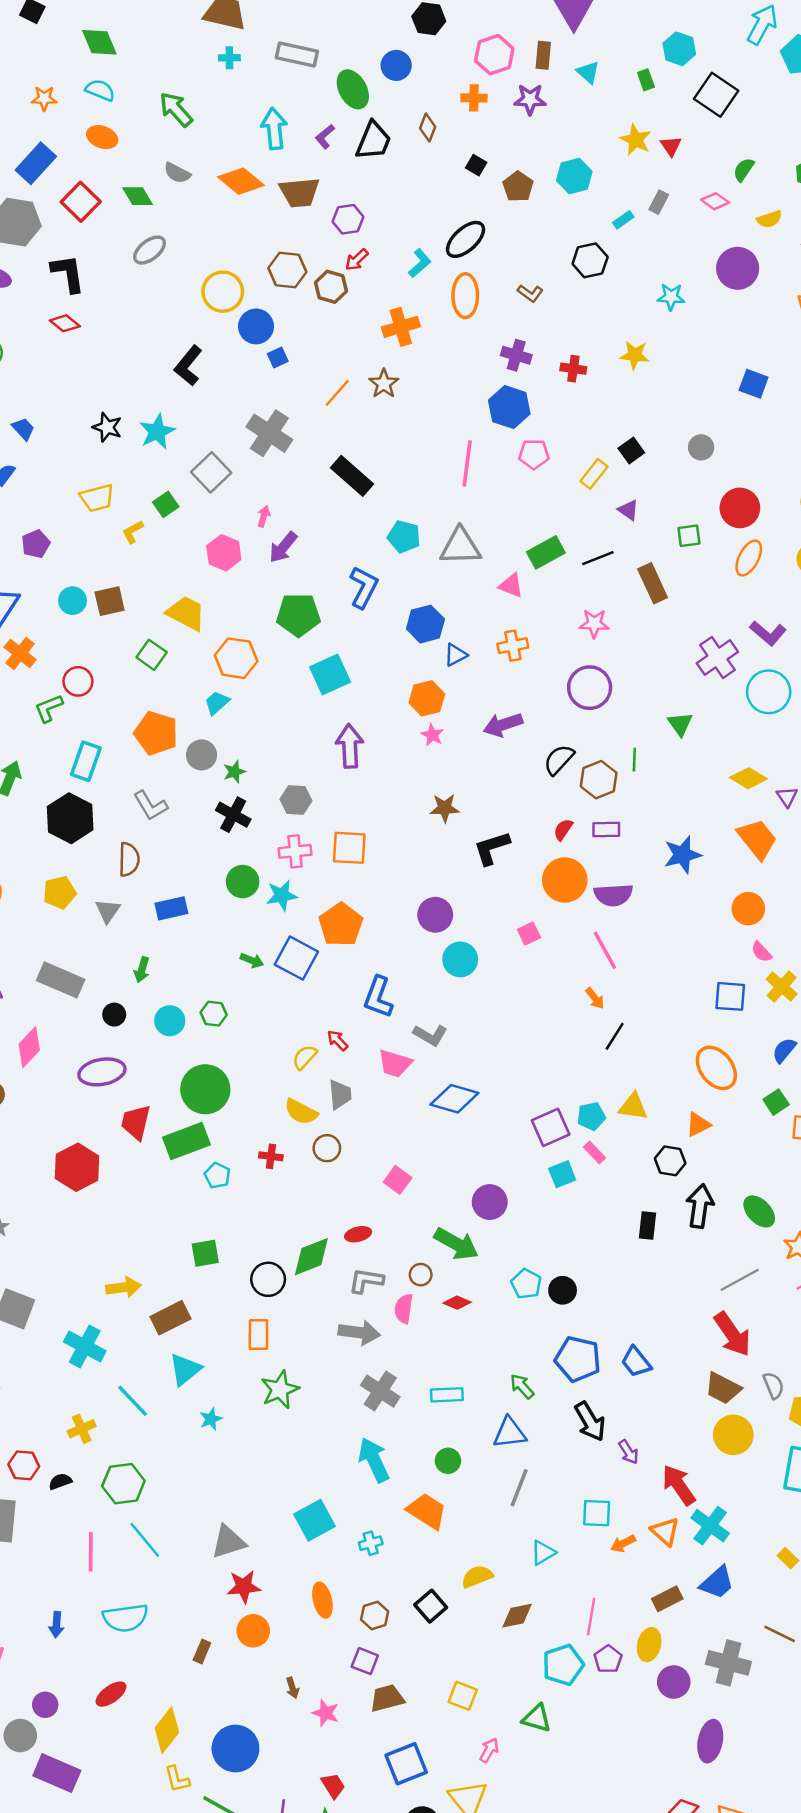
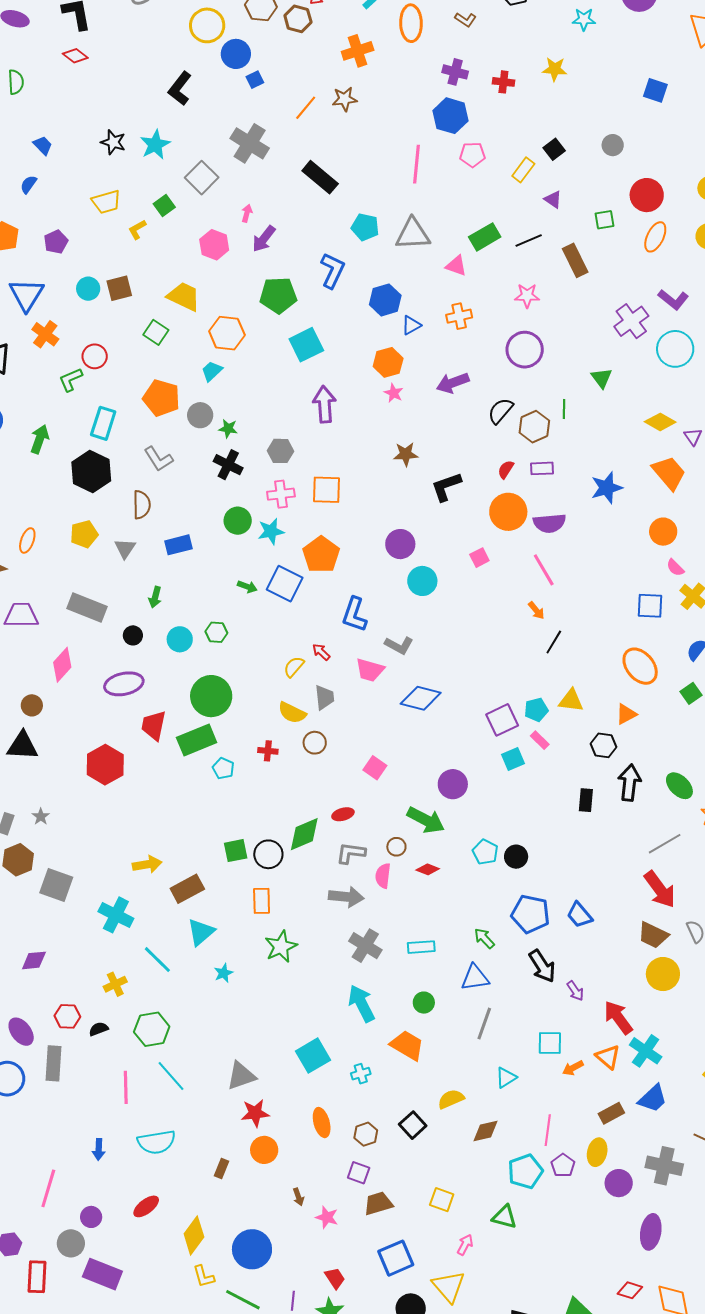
brown star: (384, 384) -> (345, 99), turned 30
green star: (234, 772) -> (228, 429), turned 30
green square: (205, 1253) -> (236, 851), moved

